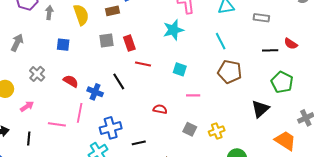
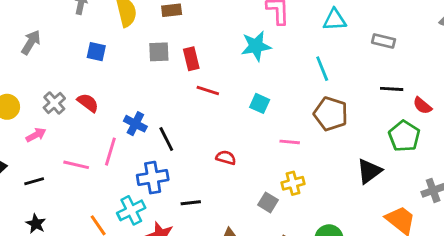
red semicircle: (291, 44) -> (422, 106), moved
gray cross: (37, 74) -> (54, 103), moved
red semicircle: (71, 81) -> (88, 103), moved
black line: (119, 81) -> (166, 139), moved
pink line: (193, 95) -> (290, 142), moved
gray square: (190, 129) -> (268, 202), moved
yellow cross: (217, 131) -> (293, 183), moved
black line: (29, 139) -> (34, 181), turned 64

